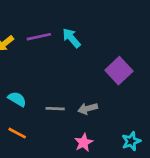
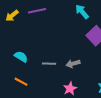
cyan arrow: (71, 38) -> (82, 12), moved

